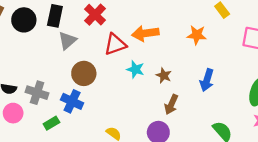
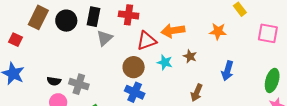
red cross: (95, 15) -> (129, 15), turned -36
brown circle: (84, 73) -> (134, 67), moved
brown star: (164, 75) -> (190, 56), moved
blue cross: (72, 101) -> (135, 92), moved

